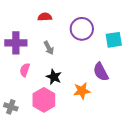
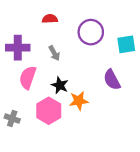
pink semicircle: (25, 70) -> (28, 78), size x1.5
orange star: (82, 91) -> (79, 101), moved

